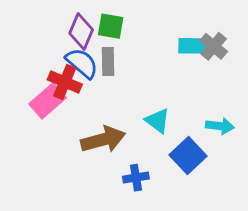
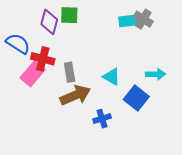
gray rectangle: (108, 61) -> (70, 72), moved
blue semicircle: (82, 63) -> (18, 44), moved

